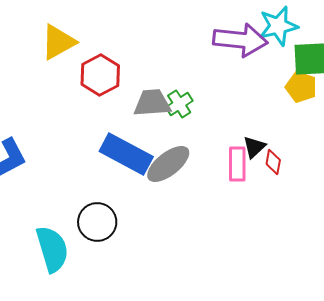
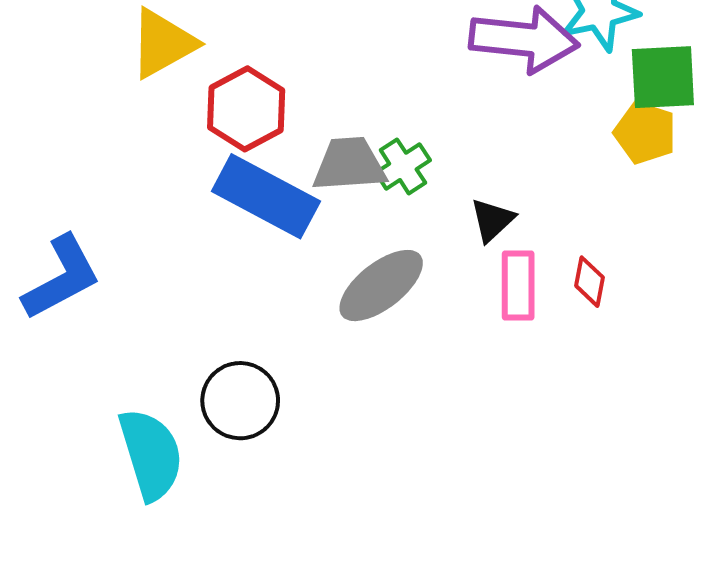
black triangle: (254, 147) -> (492, 220), moved
blue rectangle: (126, 154) -> (266, 196), moved

